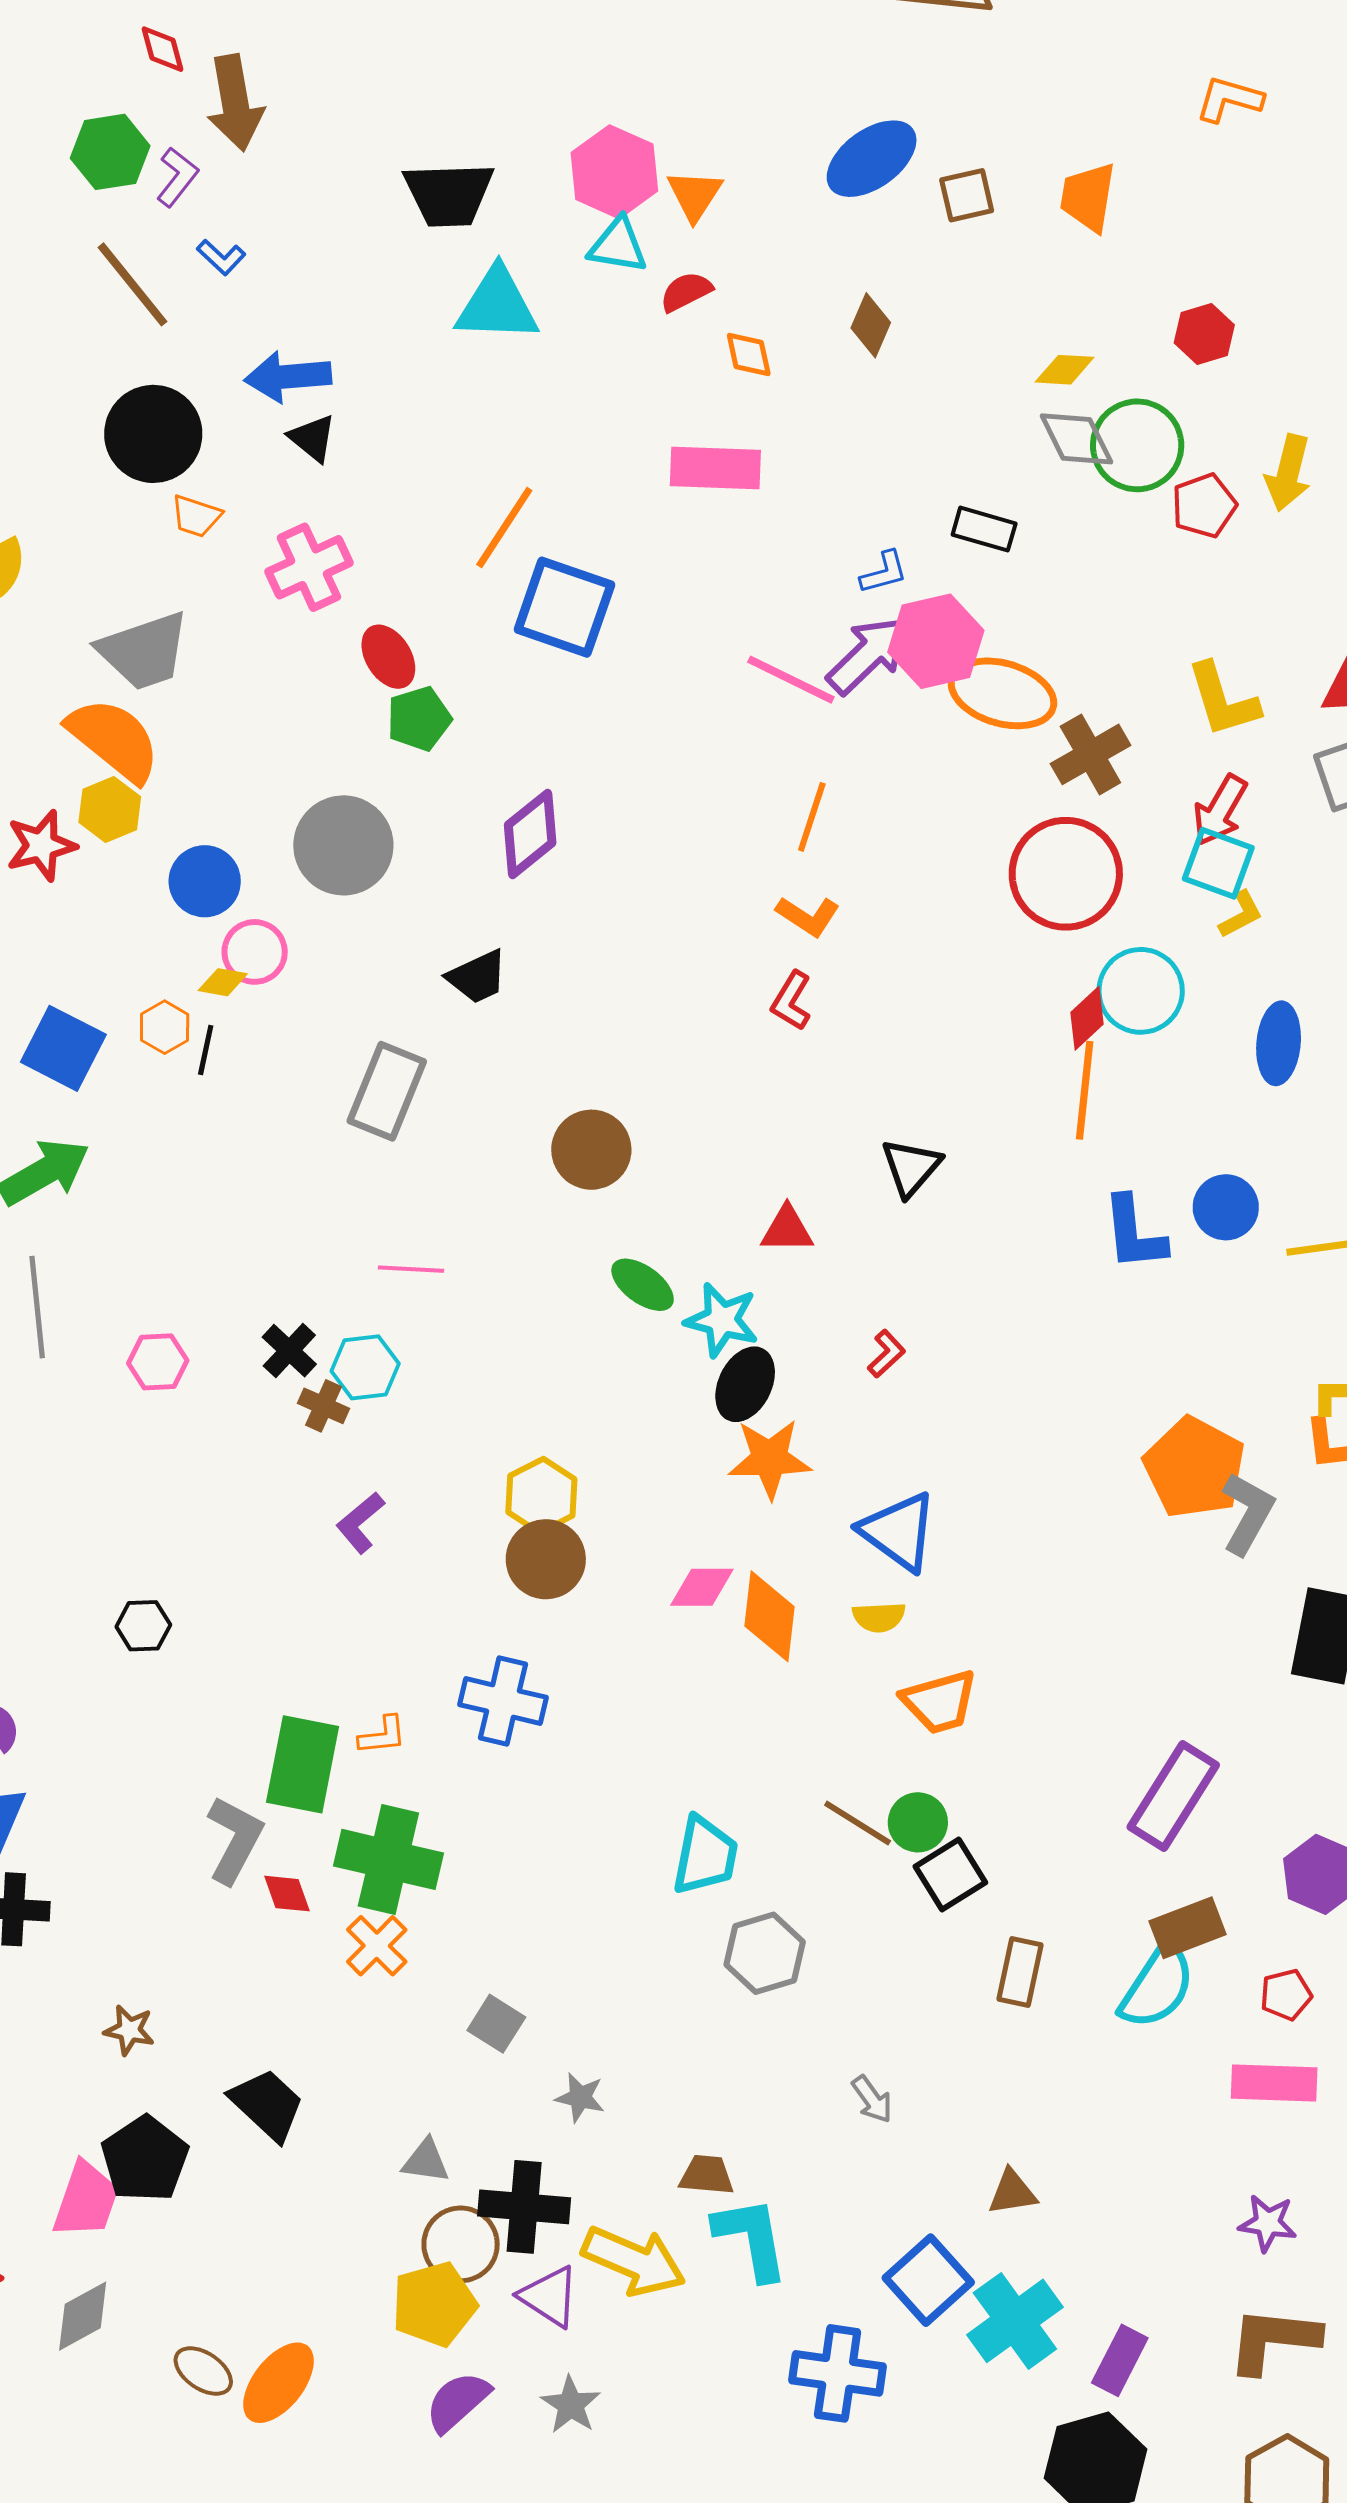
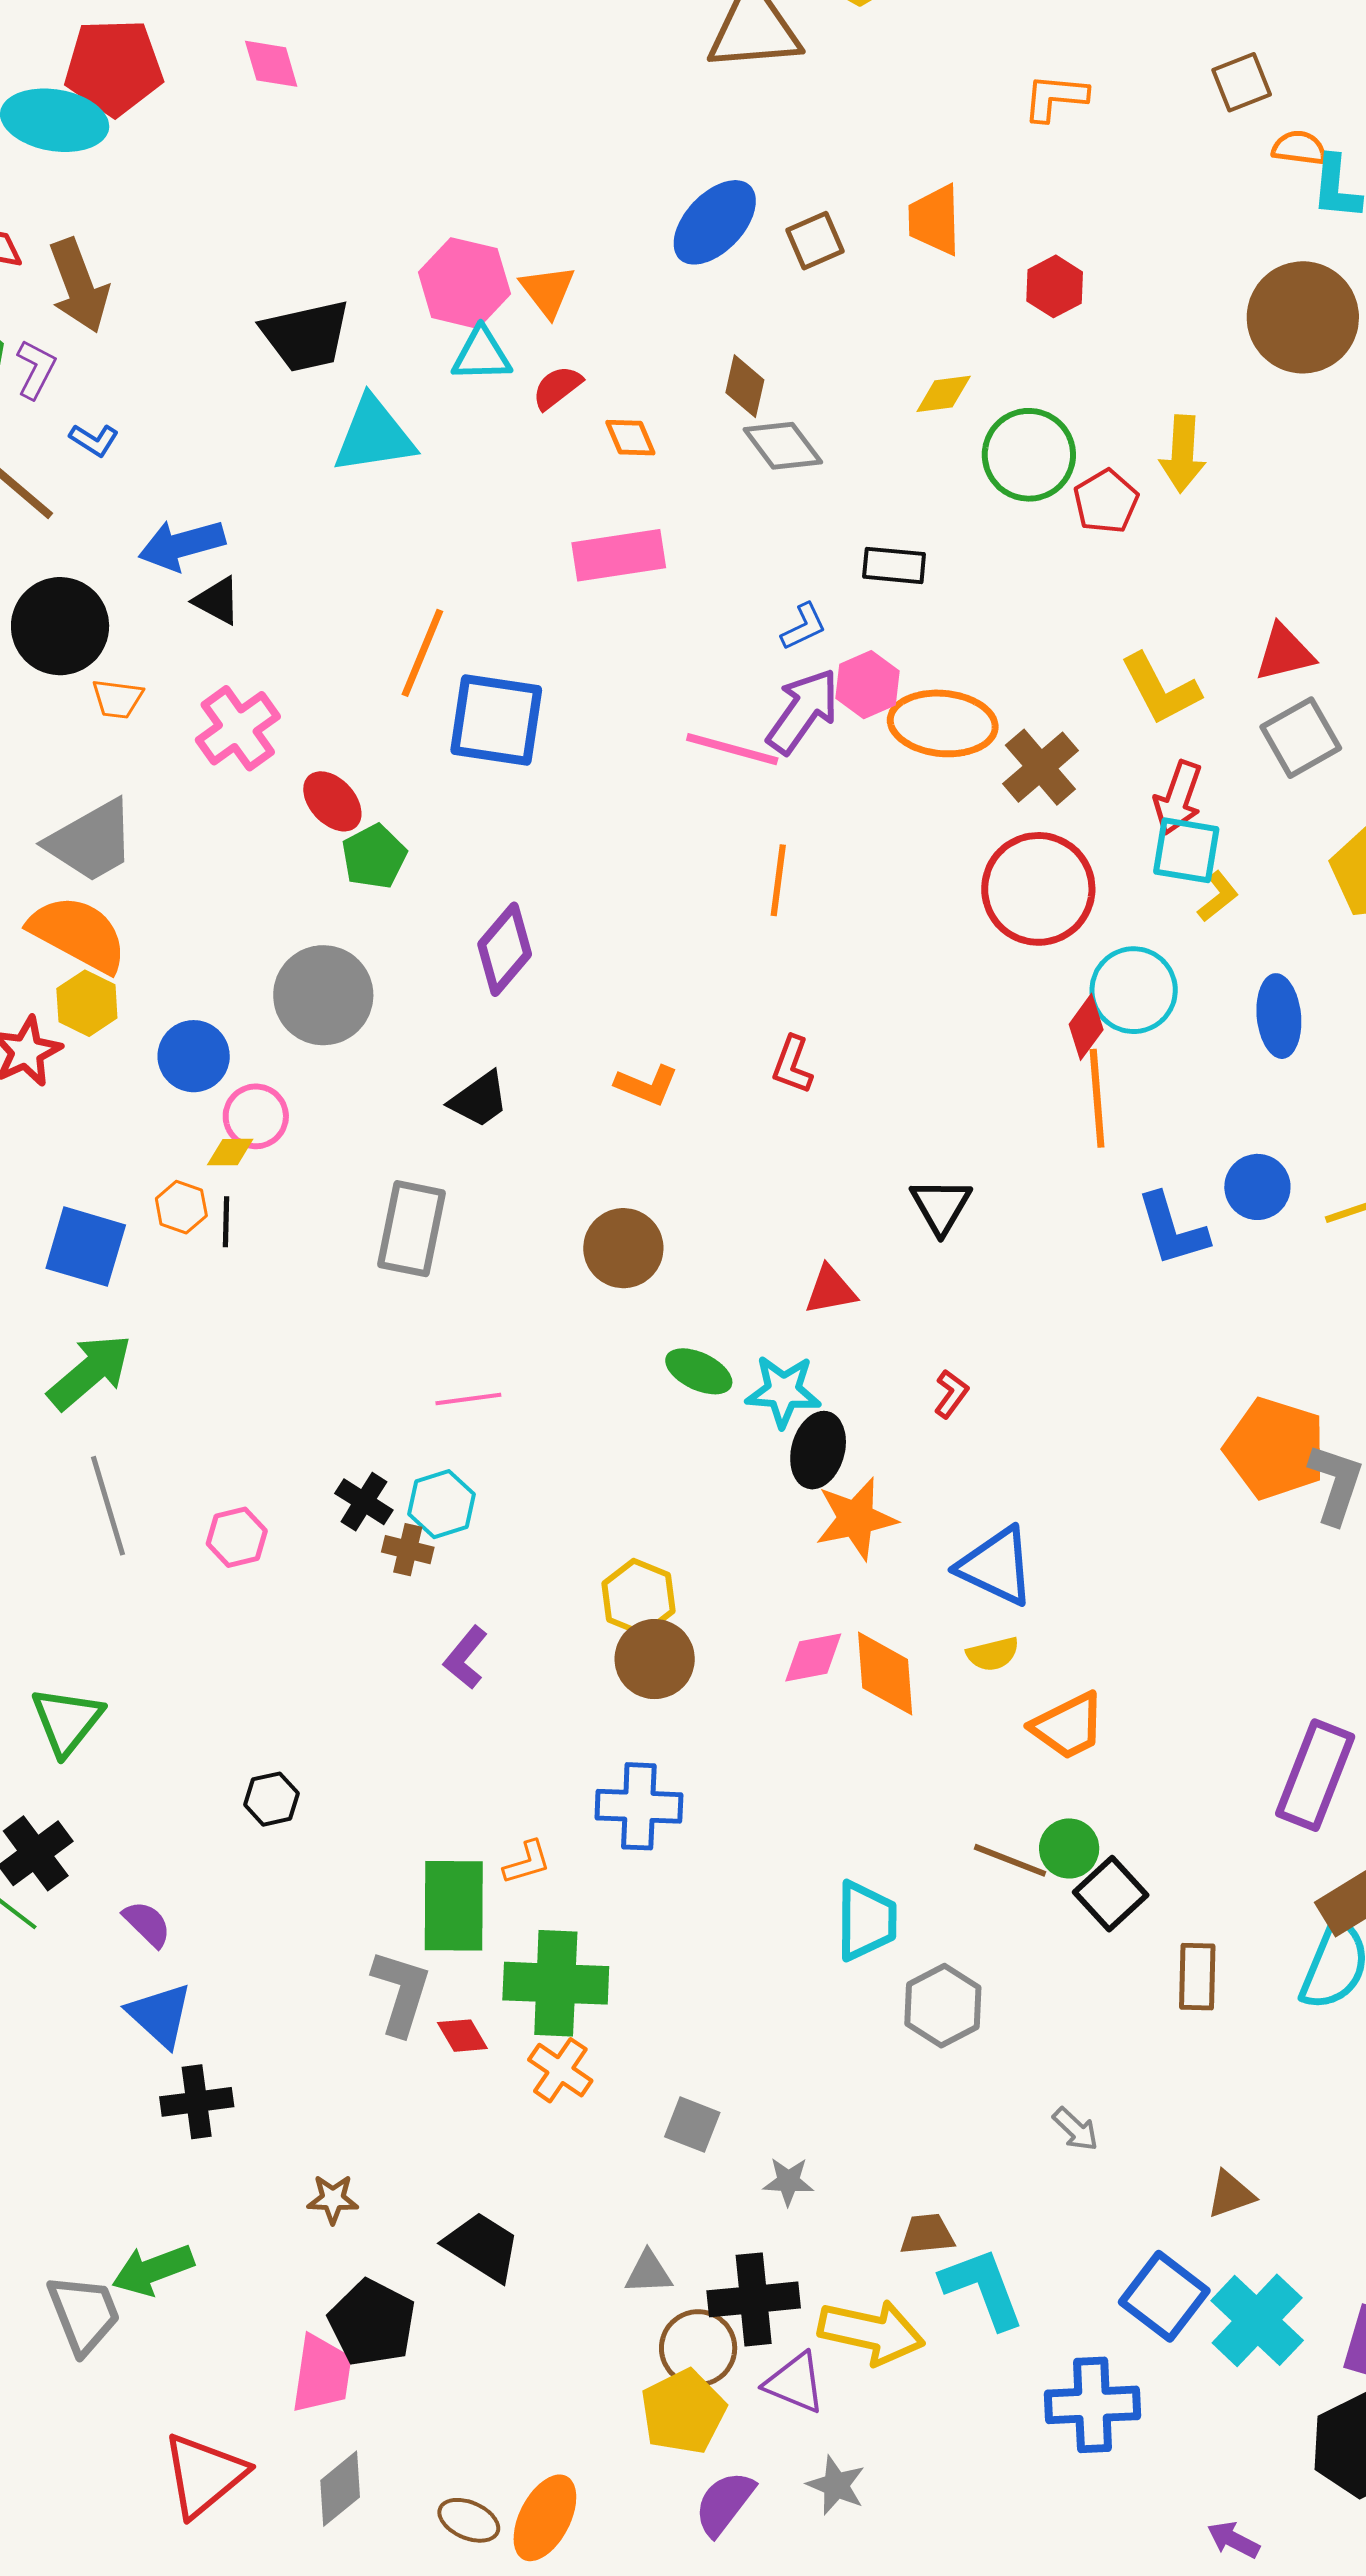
red hexagon: (1204, 334) -> (1055, 286), moved
gray diamond: (1076, 439) -> (783, 446), moved
pink hexagon: (936, 641) -> (868, 685), size x0.7
orange L-shape: (808, 916) -> (647, 1085), moved

